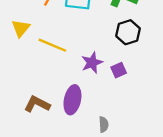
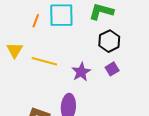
purple square: (119, 70) -> (112, 69), moved

